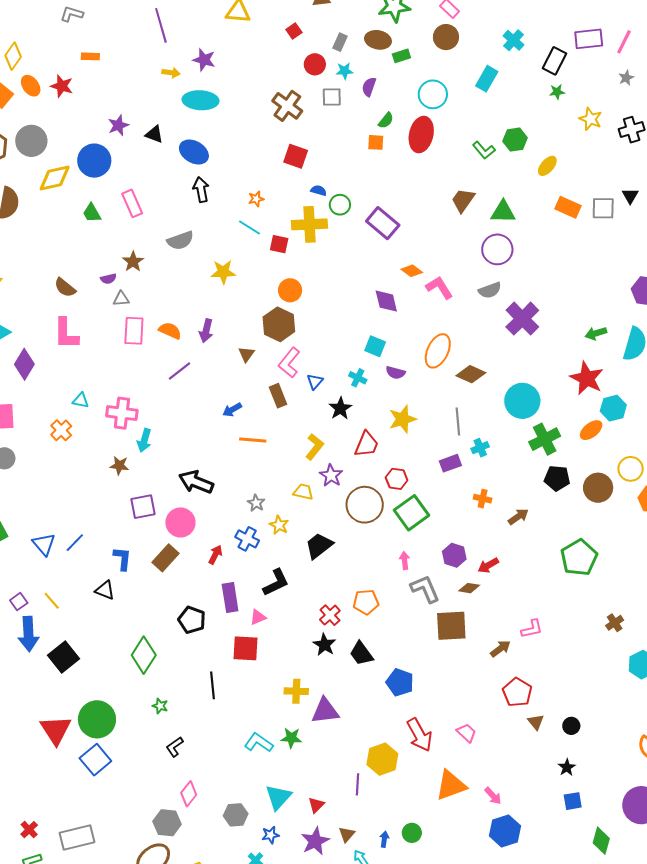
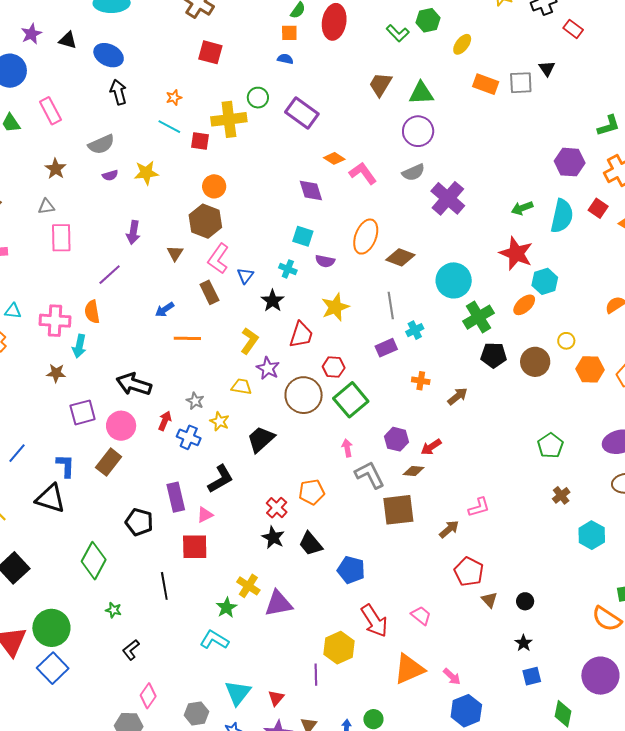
blue semicircle: (319, 190) -> (285, 59), moved
purple semicircle: (108, 279) -> (110, 175), moved
orange semicircle: (170, 331) -> (92, 312), moved, turned -120
yellow circle: (631, 469) -> (566, 341), size x0.7
red arrow: (215, 555) -> (165, 421), moved
green pentagon: (579, 558) -> (550, 446), moved, size x0.7
black triangle: (105, 590) -> (50, 498), size x1.5
yellow cross: (296, 691) -> (248, 586), turned 35
green star: (291, 738) -> (226, 608), moved, turned -30

